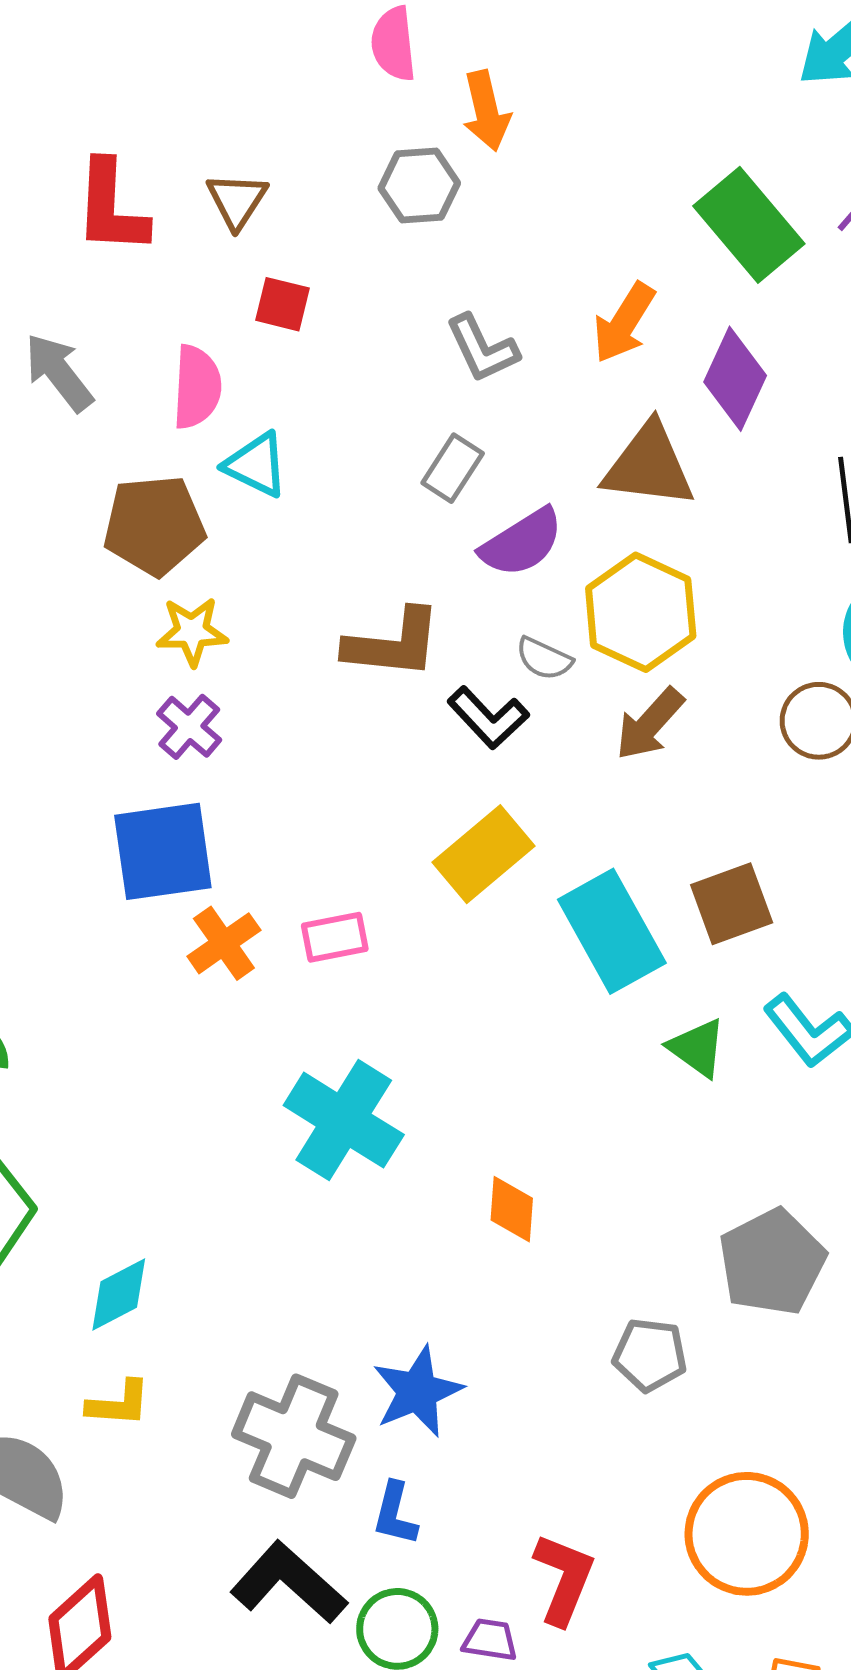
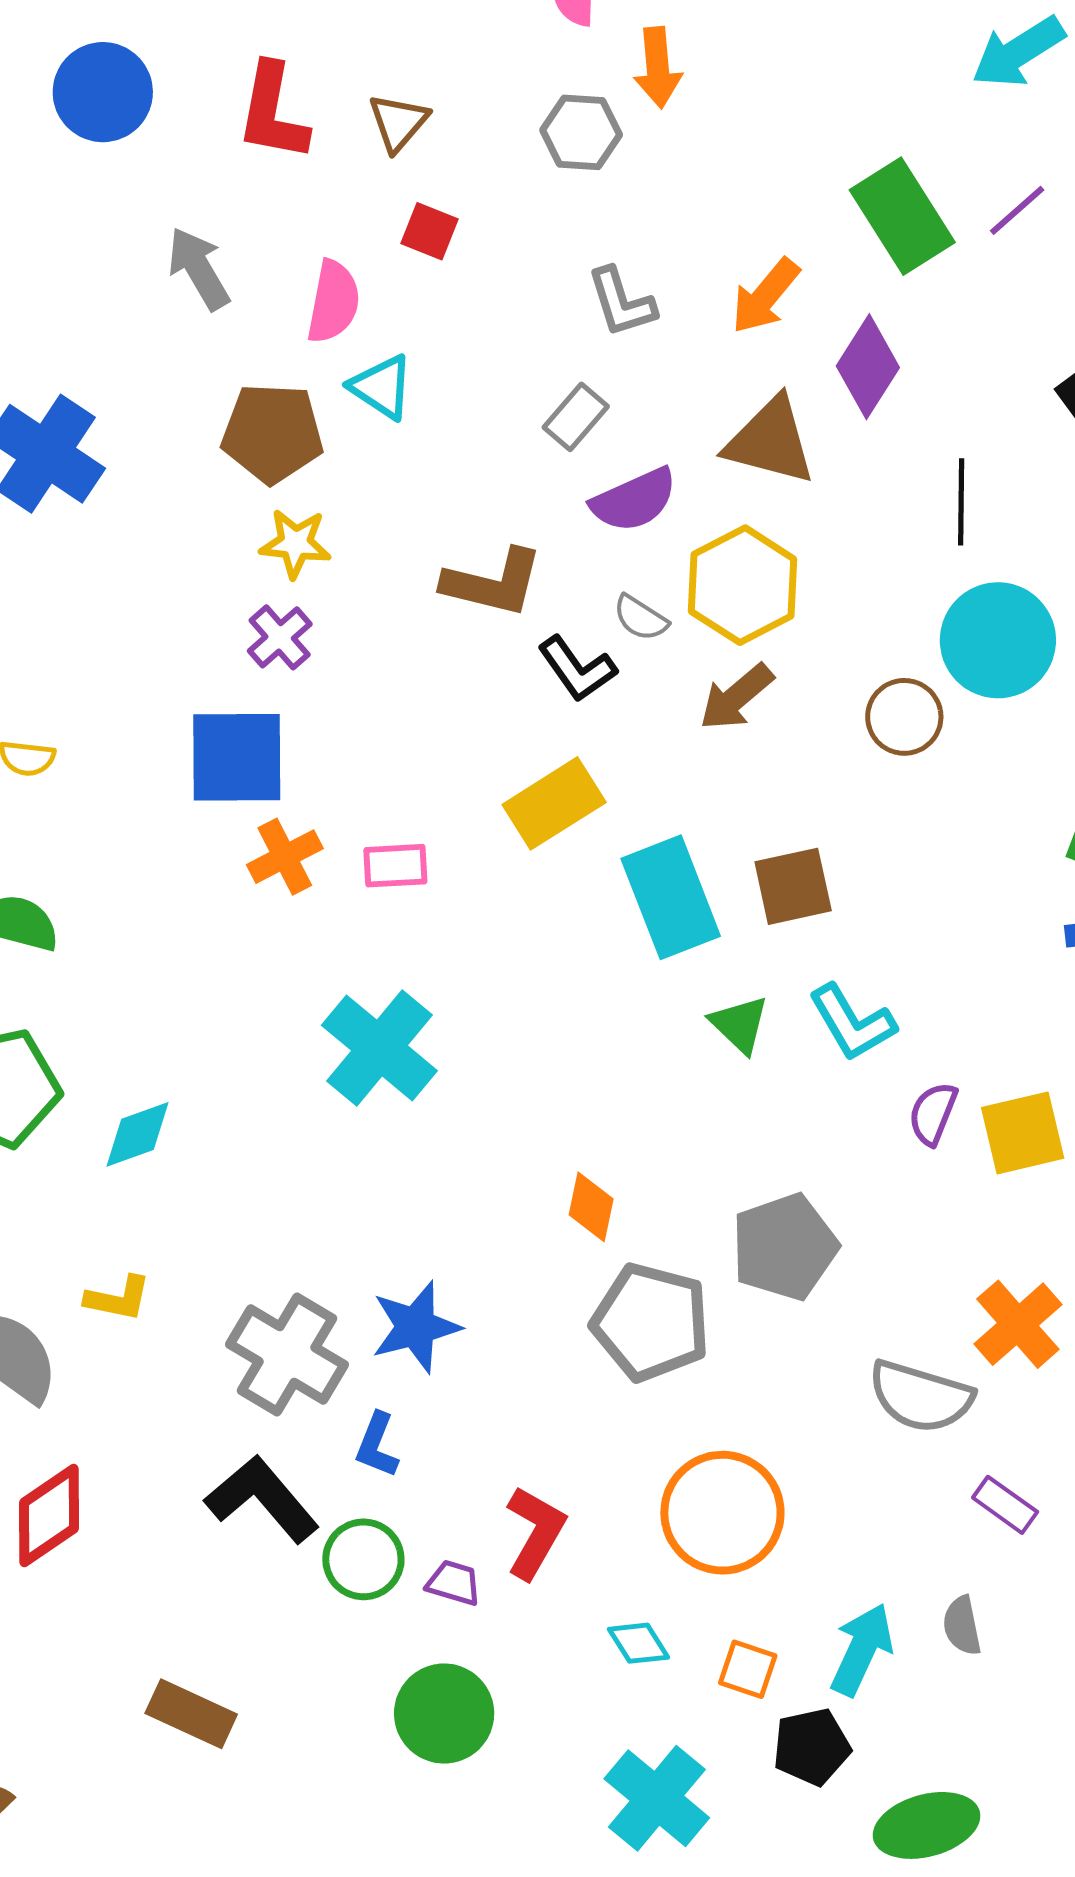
orange diamond: (512, 1209) -> (591, 1207), moved
cyan diamond: (119, 1294) -> (138, 1134), moved
gray pentagon: (650, 1355) -> (651, 1322), size x1.6

